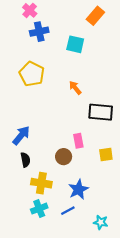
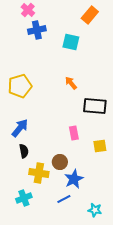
yellow pentagon: (32, 74) -> (20, 86), moved, turned 30
brown circle: (64, 157) -> (60, 162), moved
cyan cross: (39, 209) -> (24, 198), moved

